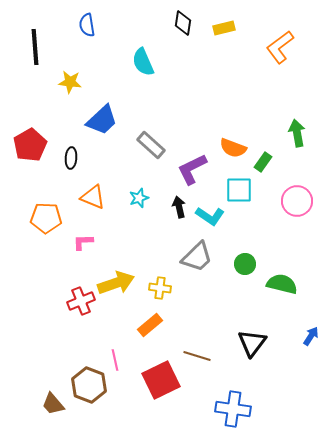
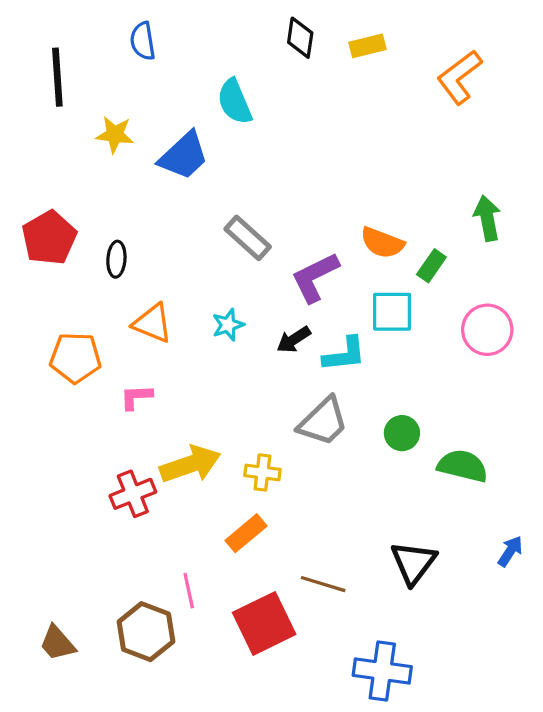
blue trapezoid: (102, 120) -> (184, 156), moved
black arrow: (179, 207) -> (294, 340), turned -110
cyan L-shape: (210, 216) -> (345, 354), turned -40
brown trapezoid: (53, 404) -> (57, 643), moved

